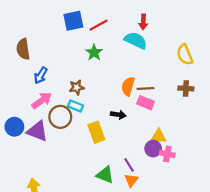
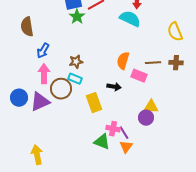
green star: (94, 52) -> (77, 17), moved
brown line: (145, 88) -> (153, 63), moved
pink arrow: (42, 100) -> (44, 74), turned -54
purple triangle: (37, 131) -> (40, 102), turned -45
pink cross: (167, 154) -> (113, 129), moved

